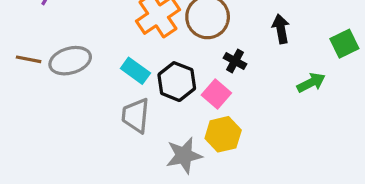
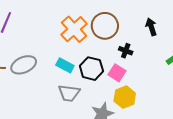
gray trapezoid: (136, 116) -> (69, 93), turned -80

